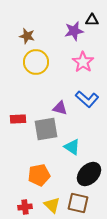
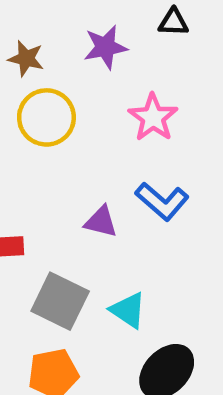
purple star: (74, 31) -> (105, 47), moved
gray square: (46, 129) -> (60, 301), moved, turned 35

